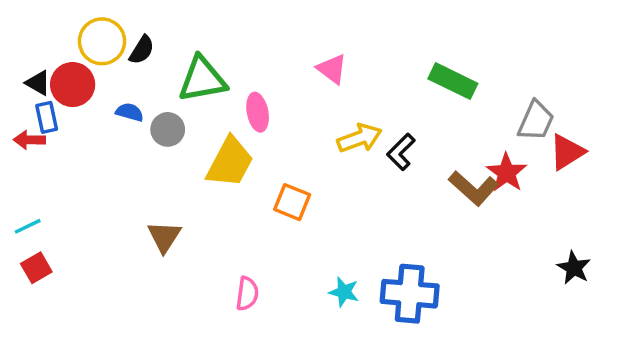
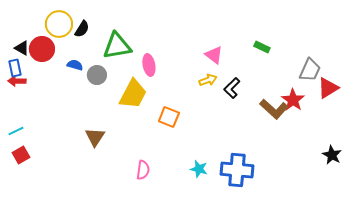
pink triangle: (332, 69) -> (214, 55), moved
green rectangle: (453, 81) -> (262, 47), size x0.6
blue rectangle: (47, 117) -> (15, 68), moved
yellow arrow: (360, 138) -> (208, 80), size x0.7

